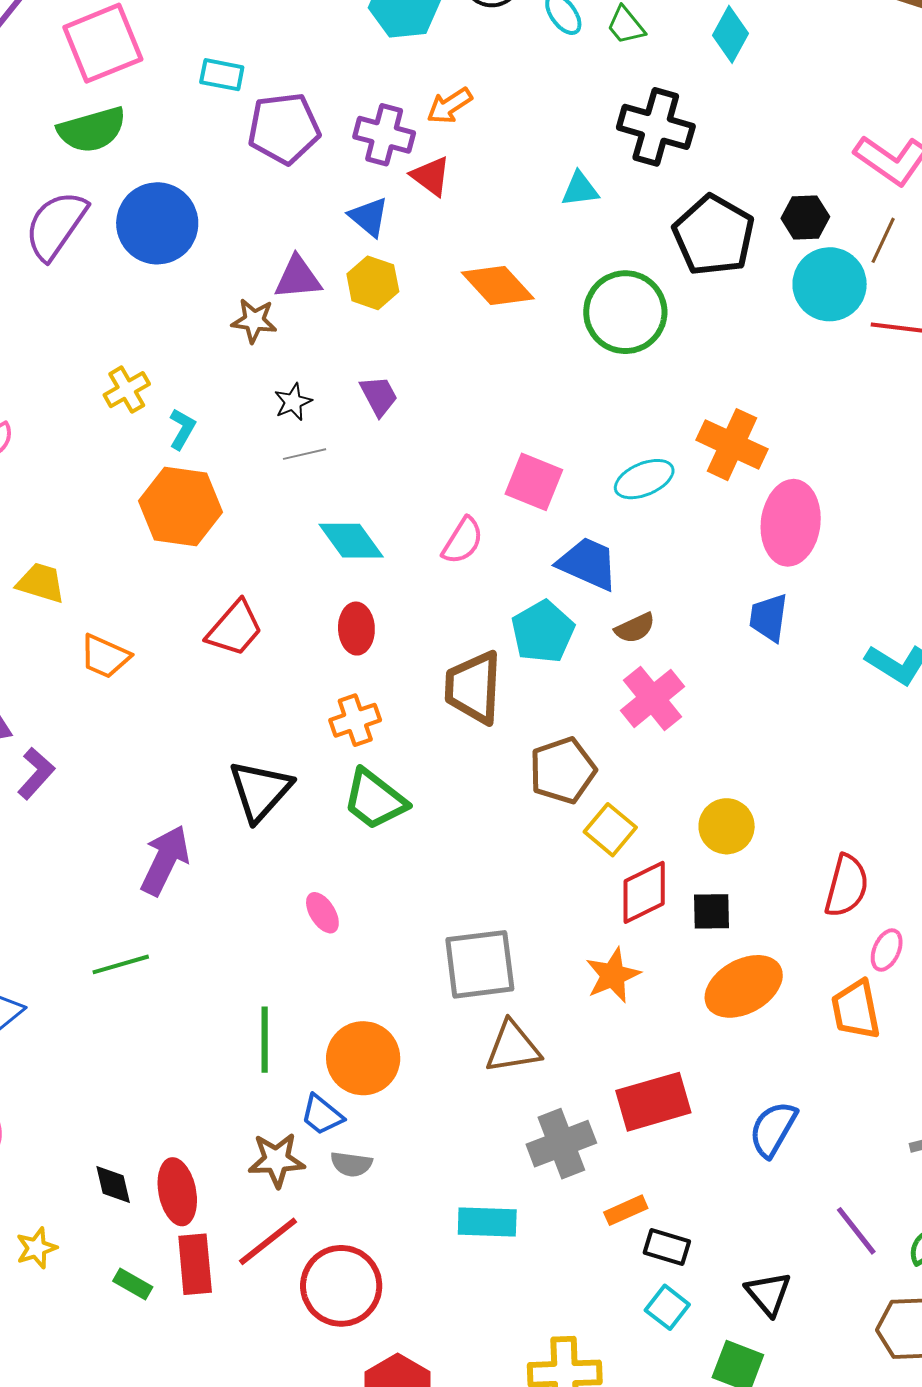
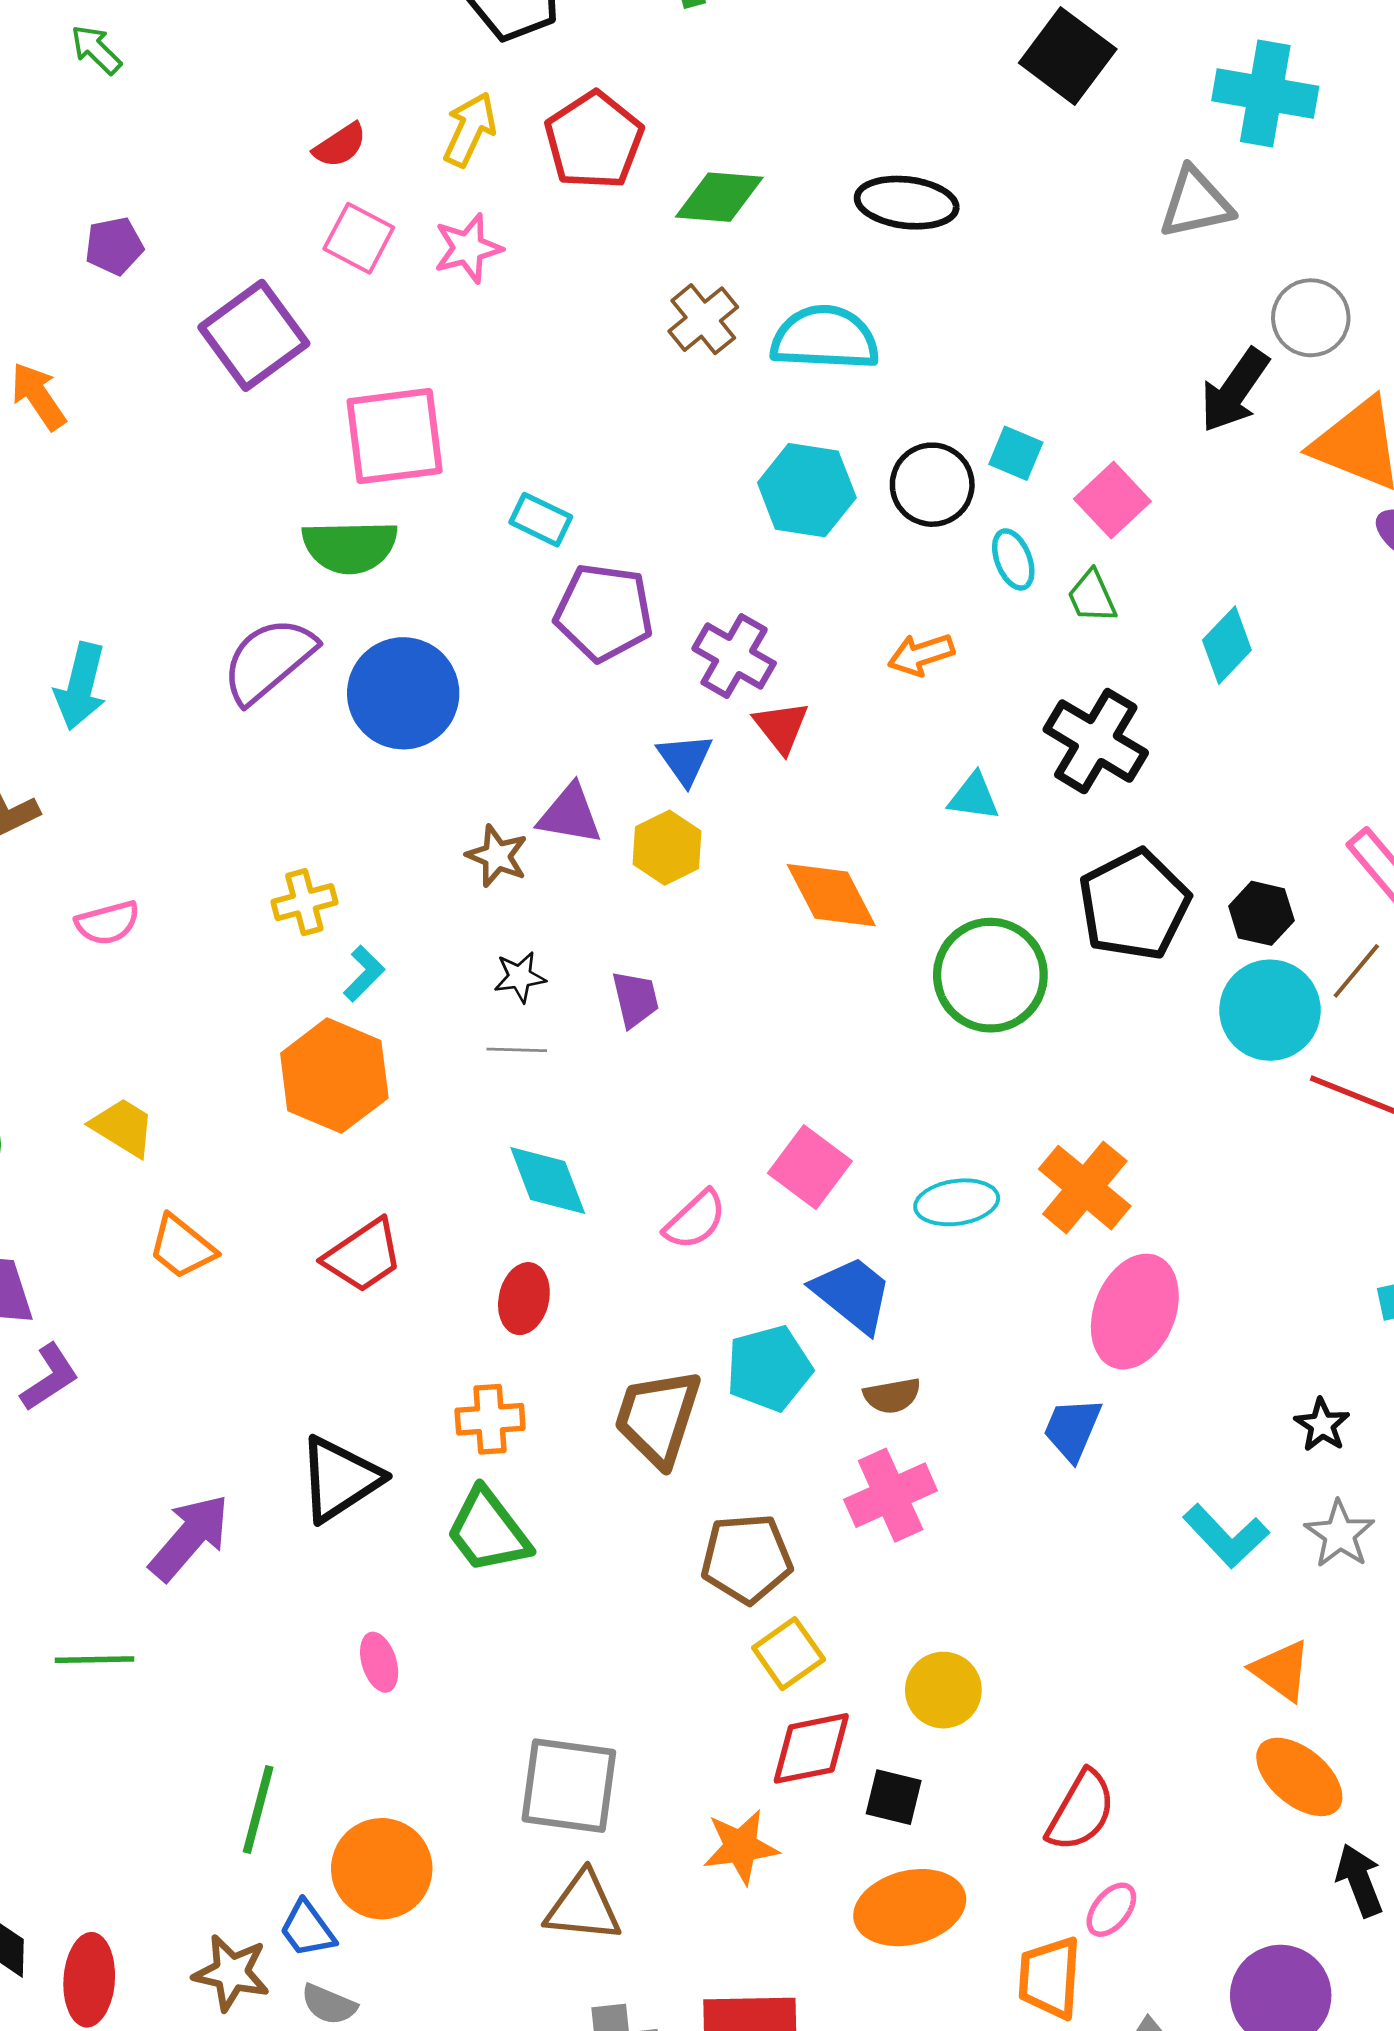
orange arrow: (449, 106) -> (921, 654), moved

